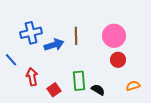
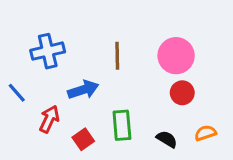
blue arrow: (54, 45) -> (83, 90), moved
red arrow: (32, 77) -> (49, 119), turned 36
black semicircle: (98, 90) -> (167, 139), moved

